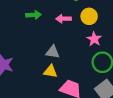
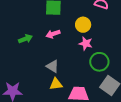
yellow circle: (89, 16) -> (83, 25), moved
gray triangle: (53, 52) -> (53, 66), turned 40

